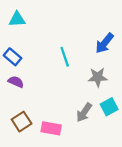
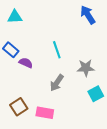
blue arrow: (104, 43) -> (88, 15), moved, turned 108
purple semicircle: (16, 82) -> (26, 63), moved
gray arrow: (84, 112) -> (57, 83), moved

